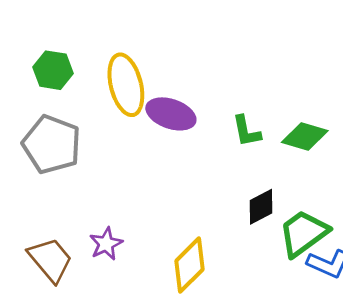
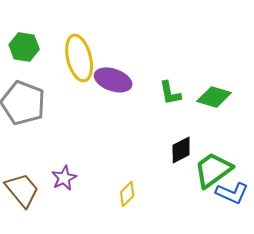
yellow diamond: (189, 265) -> (127, 194), size x0.6

